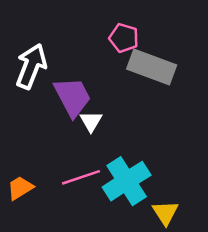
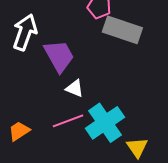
white triangle: (91, 121) -> (75, 88), moved, turned -36

